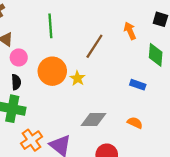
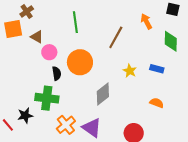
yellow star: (77, 78) -> (130, 71), moved
black semicircle: (16, 82) -> (57, 73), moved
gray diamond: (93, 120) -> (103, 94), moved, turned -35

